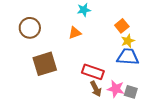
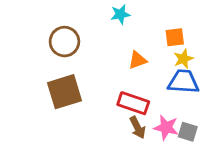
orange square: (122, 26) -> (175, 37), turned 32
brown circle: (30, 28) -> (64, 42), moved
orange triangle: (75, 33) -> (138, 60), moved

